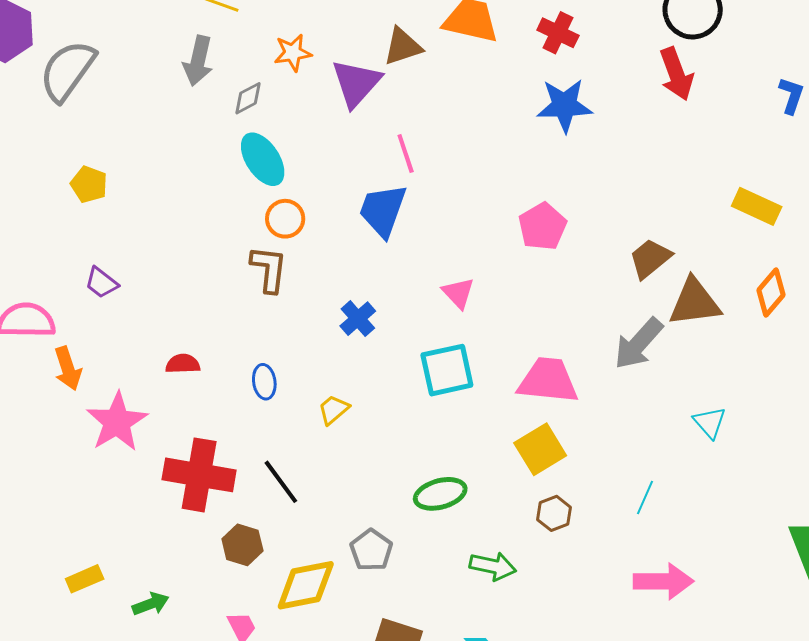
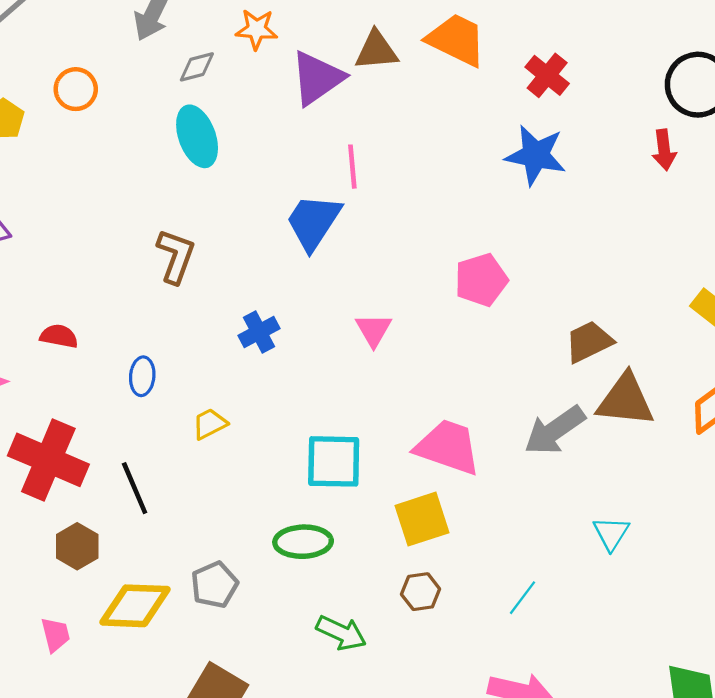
red arrow: (676, 74) -> (664, 150), size x0.7
orange circle: (285, 219) -> (76, 89), moved
cyan square: (447, 370) -> (334, 461), moved

